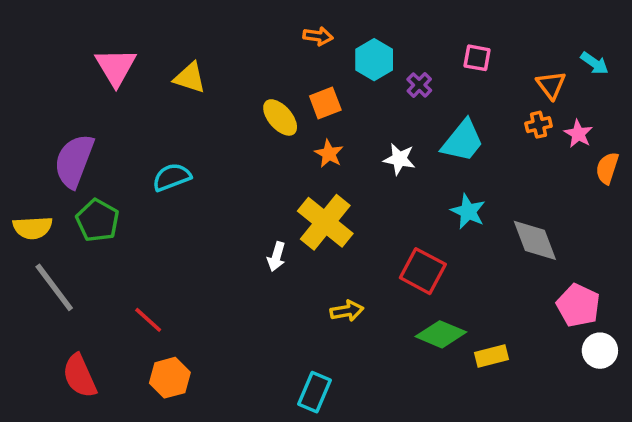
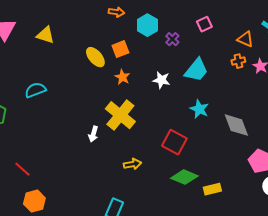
pink square: (477, 58) -> (204, 24), turned -35
orange triangle: (551, 85) -> (245, 39), turned -30

